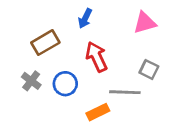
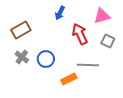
brown rectangle: (45, 43) -> (21, 30), moved
red arrow: (96, 57) -> (80, 34), moved
gray square: (149, 70) -> (108, 41), moved

